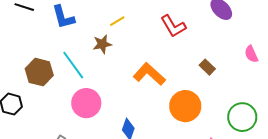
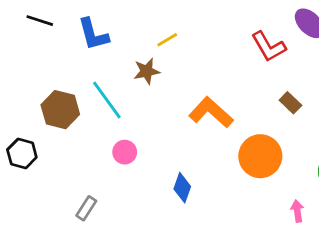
red L-shape: (173, 26) -> (269, 47), moved
pink circle: (86, 103) -> (125, 152), size x0.6

